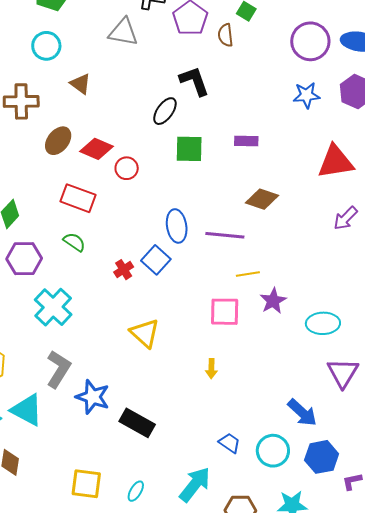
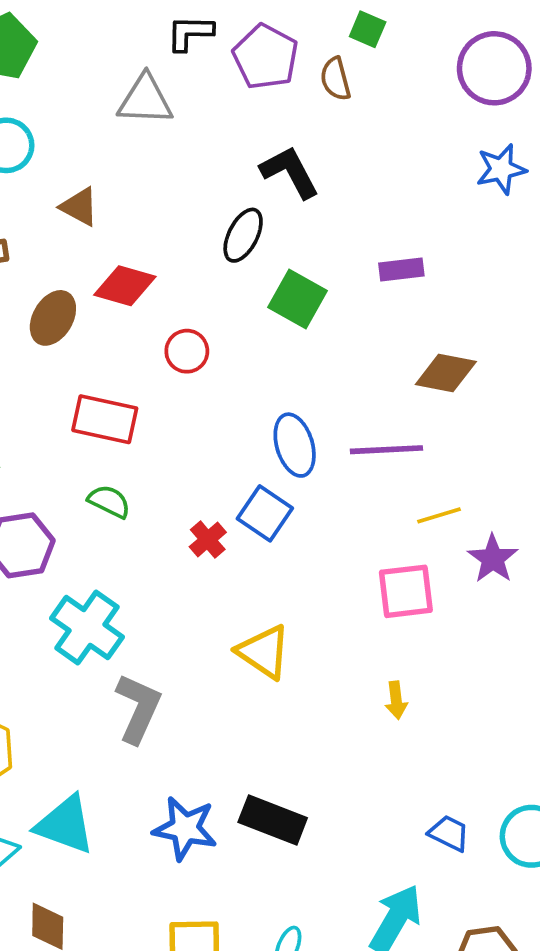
red diamond: (96, 149) -> (125, 286), moved
green square: (189, 149) -> (297, 299), turned 36
gray L-shape: (58, 369) -> (138, 708), moved
blue star: (93, 397) -> (185, 828), moved

